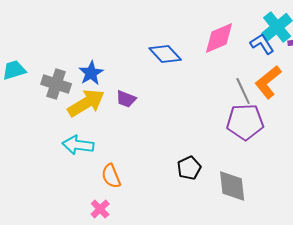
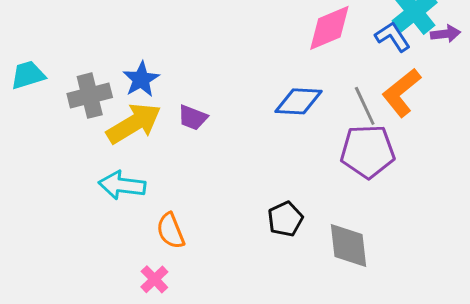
blue diamond: (165, 54) -> (298, 101), moved, turned -44
gray cross: (56, 84) -> (90, 96), turned -32

